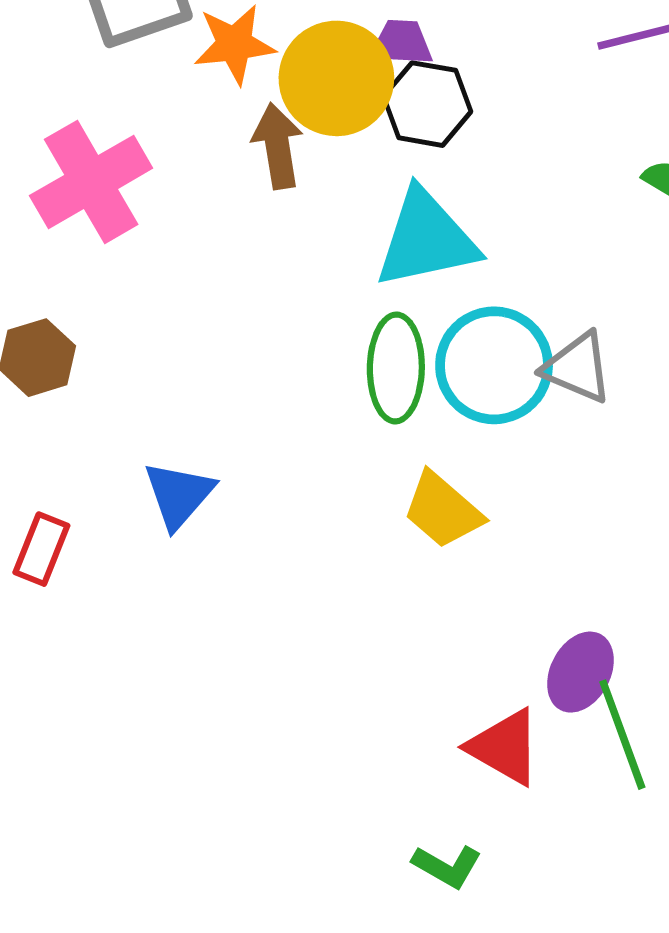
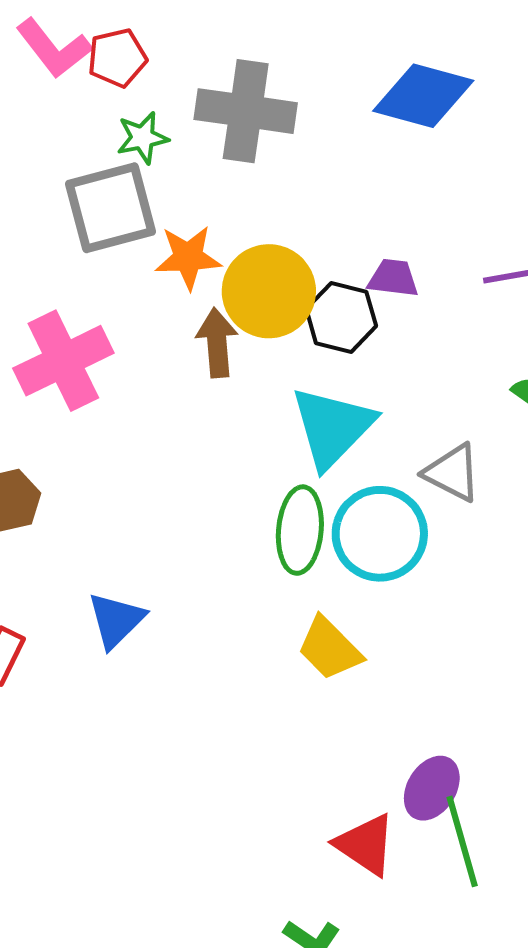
purple trapezoid: (401, 43) -> (393, 278), moved
cyan triangle: (426, 239) -> (332, 427), turned -38
gray triangle: (577, 368) -> (452, 473), moved

